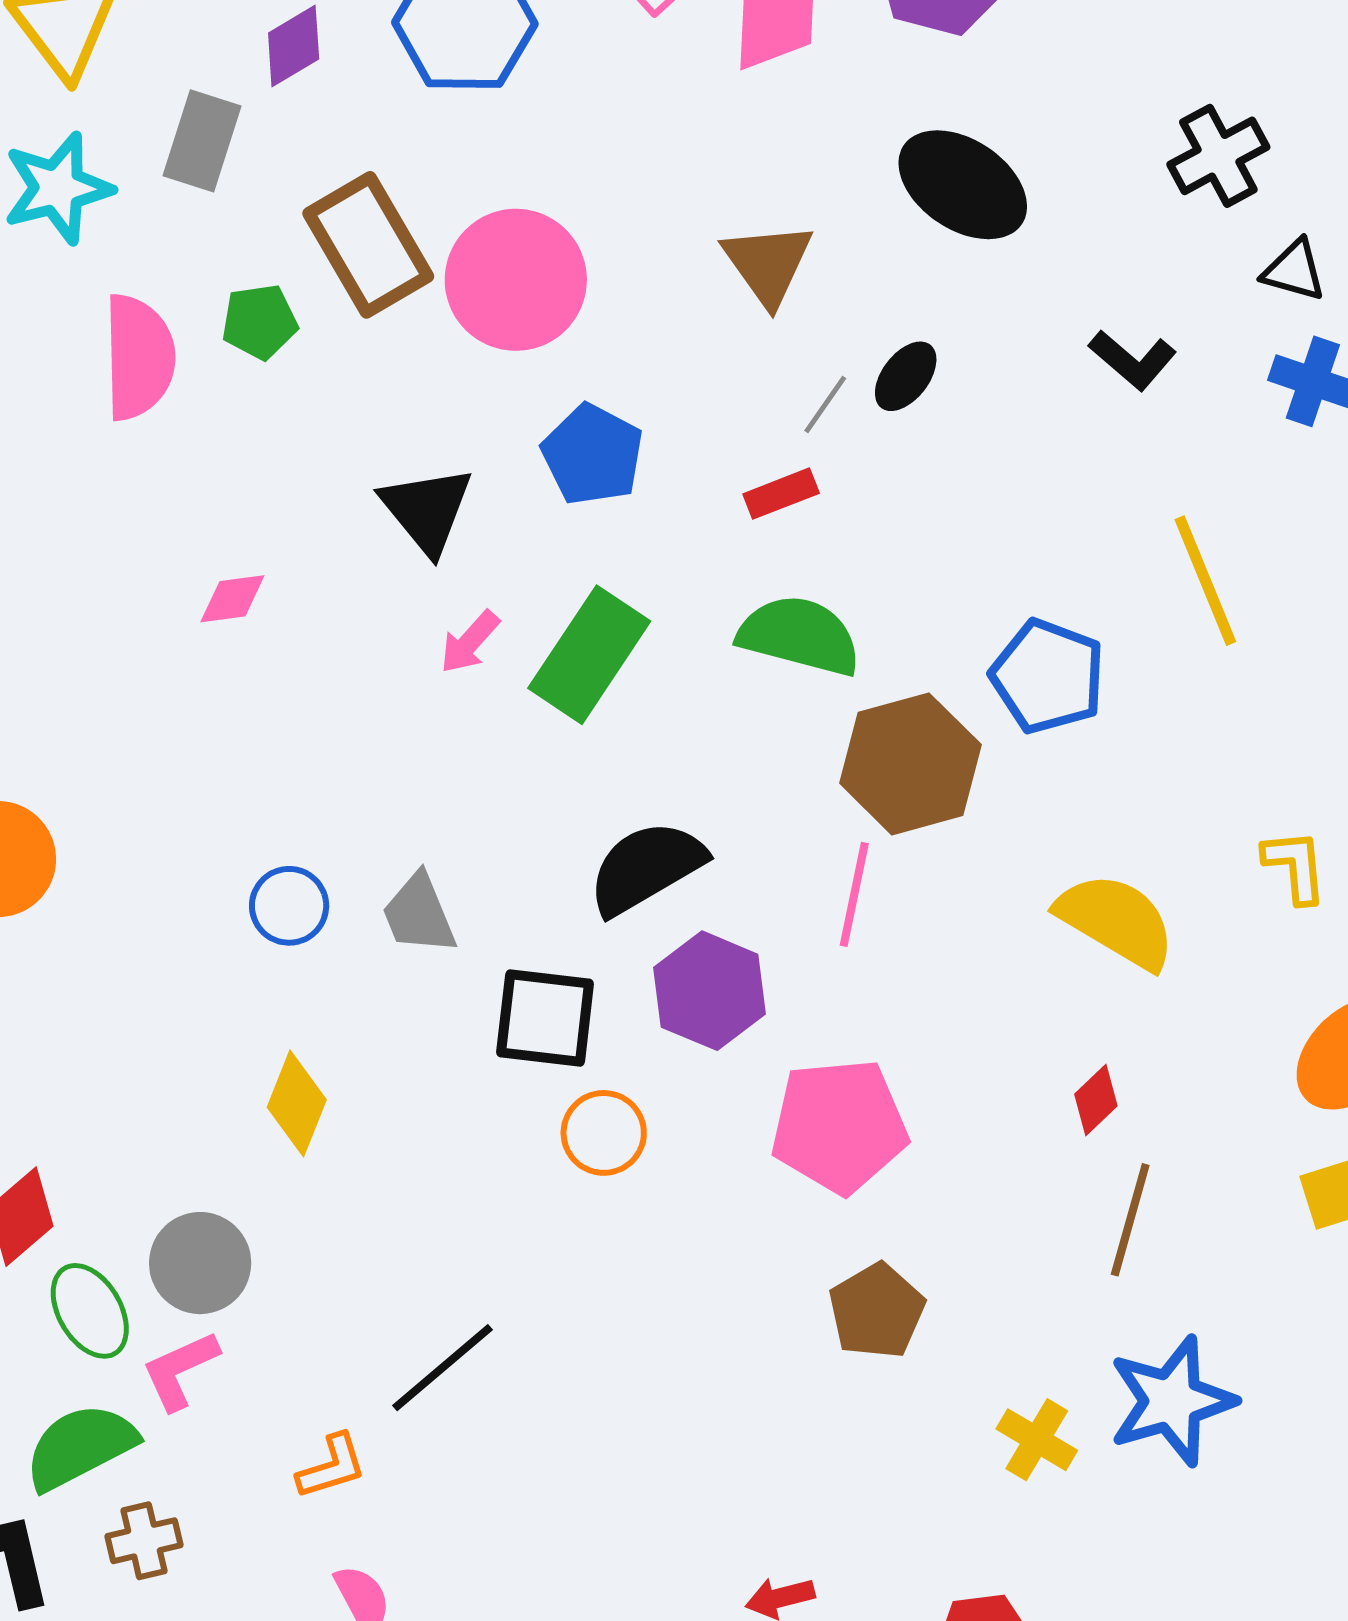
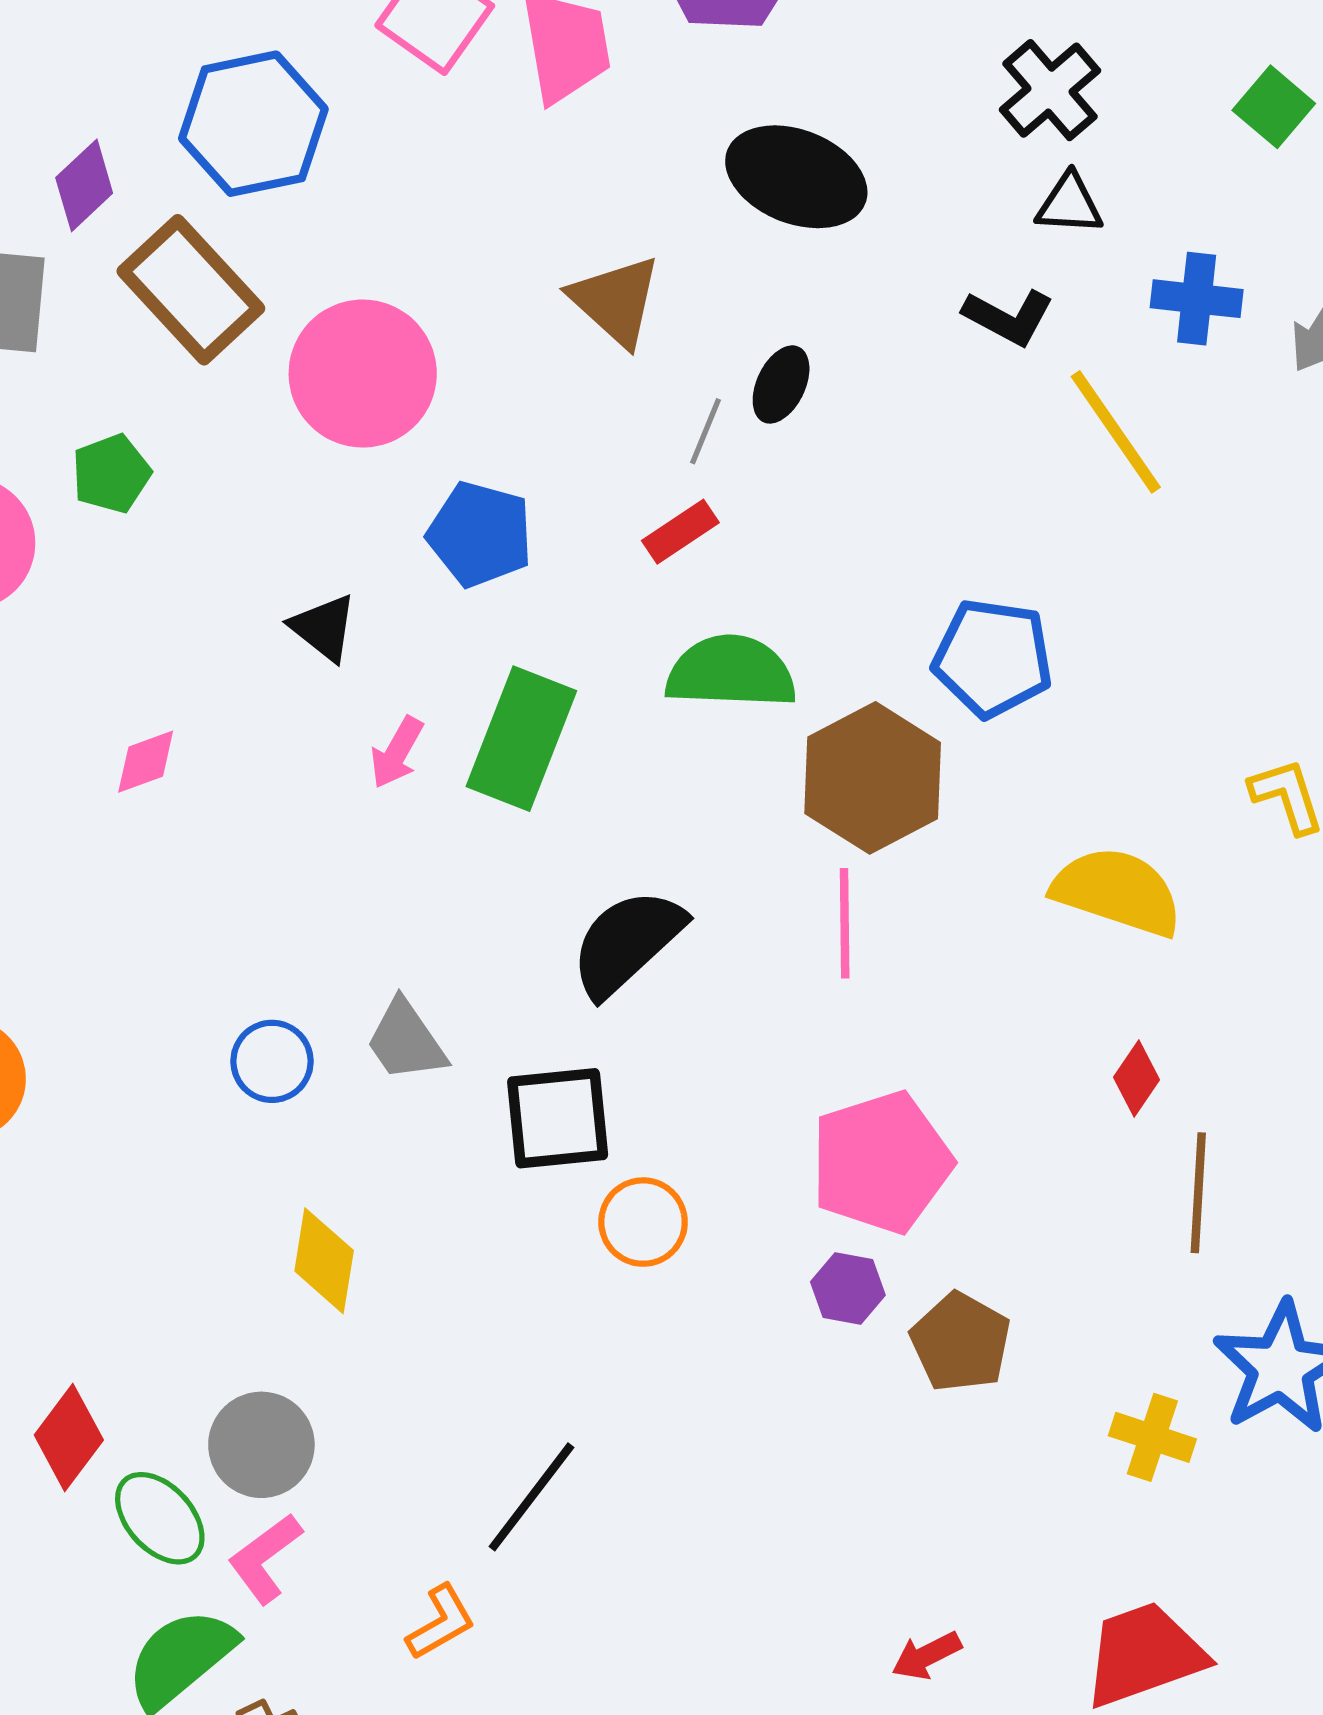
brown rectangle: (368, 245) -> (191, 290), moved
black triangle: (1294, 270) -> (1069, 204), moved
black triangle: (427, 510) -> (324, 628), size x0.7
yellow line: (1205, 581) -> (1116, 432), moved
purple hexagon: (710, 991) -> (848, 1289), moved, size x0.6

